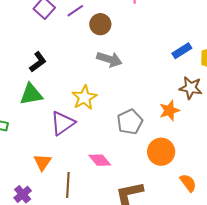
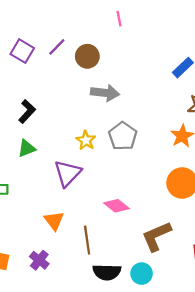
green triangle: (31, 94) -> (27, 148), size x0.7
yellow star: (84, 98) -> (86, 140), size x0.7
gray pentagon: (130, 122) -> (123, 136), moved

